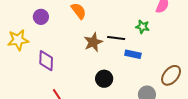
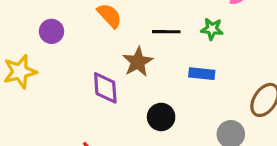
black line: (116, 38) -> (166, 32), moved
purple diamond: (46, 61) -> (105, 88), moved

